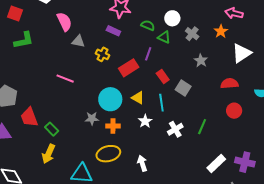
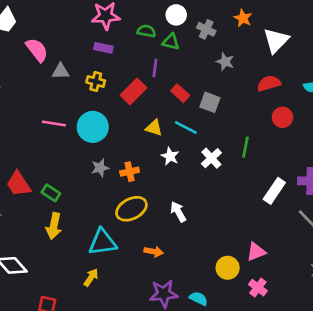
cyan circle: (110, 99) -> (93, 127), moved
cyan line: (161, 103) -> (186, 128), turned -42

